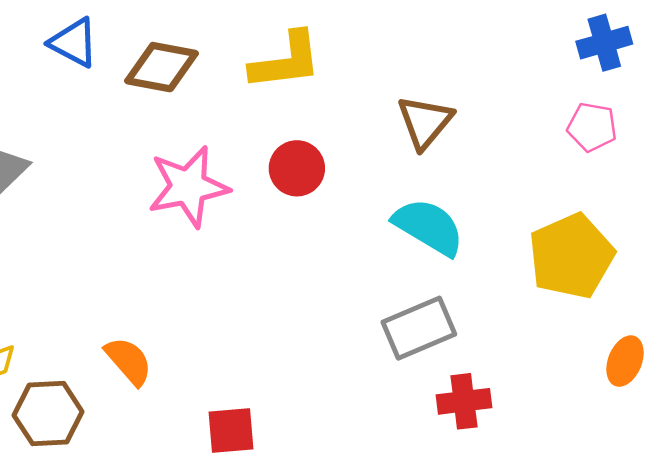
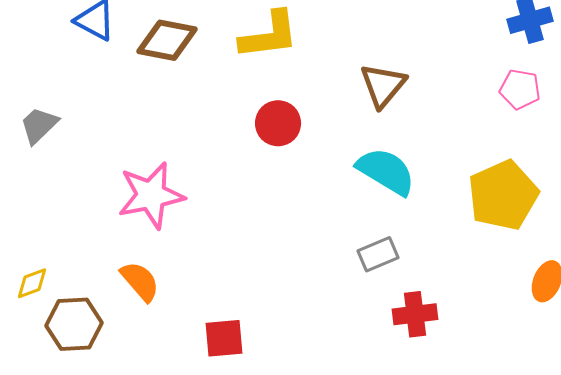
pink star: (188, 187) -> (151, 195), moved
gray rectangle: (419, 328) -> (378, 254), size x0.7

